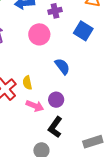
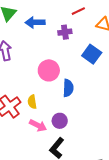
pink circle: (39, 34) -> (49, 70), moved
blue semicircle: (62, 66) -> (68, 88), turned 36

